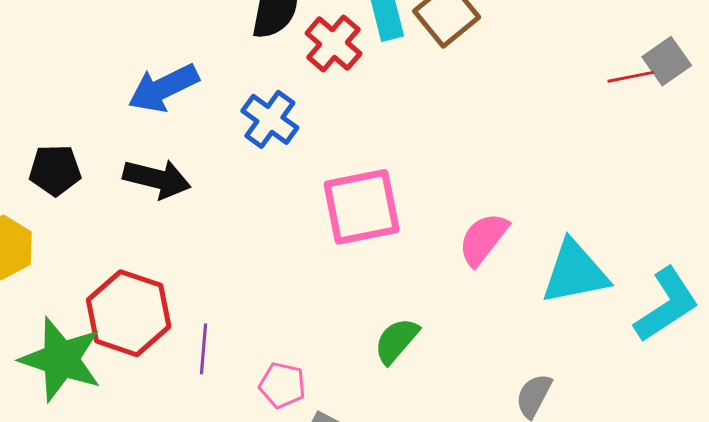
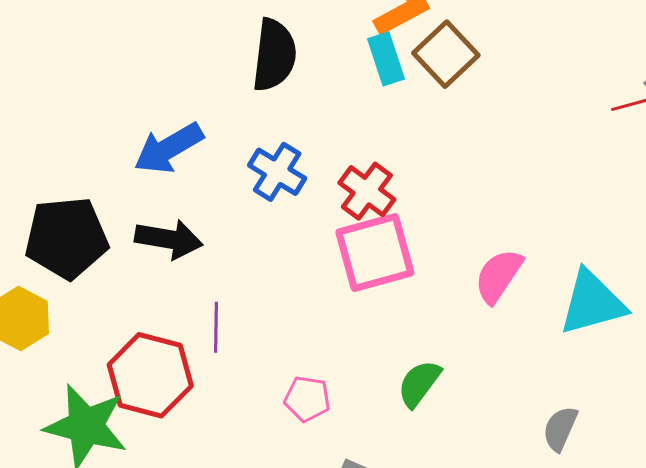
red cross: (333, 43) -> (367, 191), moved
black pentagon: (55, 170) -> (66, 238), size x1.6
purple line: (203, 349) -> (216, 327), moved
pink pentagon: (282, 385) -> (307, 399), moved

